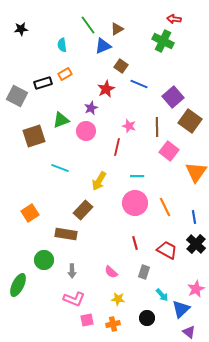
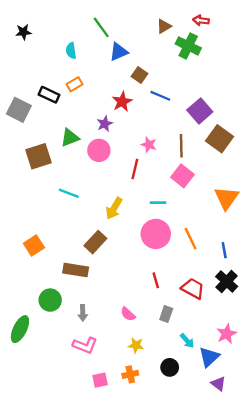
brown triangle: (117, 29) -> (164, 26), moved
black rectangle: (43, 83) -> (49, 95), turned 42
pink square: (169, 151) -> (182, 176), moved
pink square: (87, 320) -> (100, 380), moved

